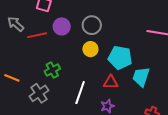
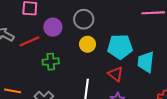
green cross: (52, 70) -> (51, 62), moved, turned 35
red triangle: (111, 82) -> (116, 74), turned 49

